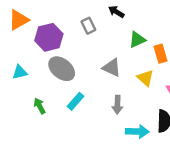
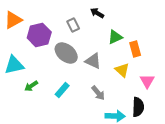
gray ellipse: (62, 69) -> (66, 53), moved
cyan triangle: (20, 72) -> (14, 65), size x1.5
gray arrow: (117, 105) -> (98, 93), turned -42
green arrow: (40, 106) -> (31, 86), moved, turned -96

